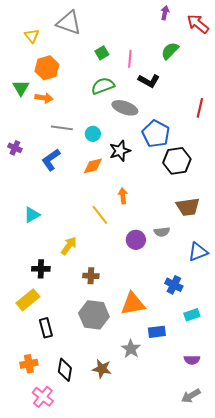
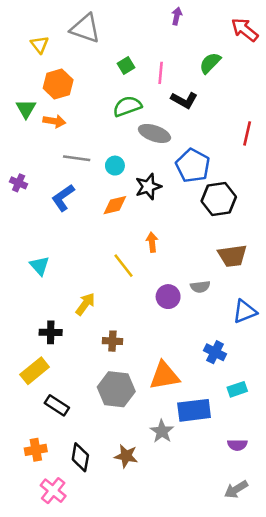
purple arrow: (165, 13) -> (177, 16), moved
cyan triangle: (32, 215) -> (40, 266), turned -42
black rectangle: (46, 328) -> (57, 405), turned -42
blue rectangle: (157, 332) -> (194, 410), size x1.5

